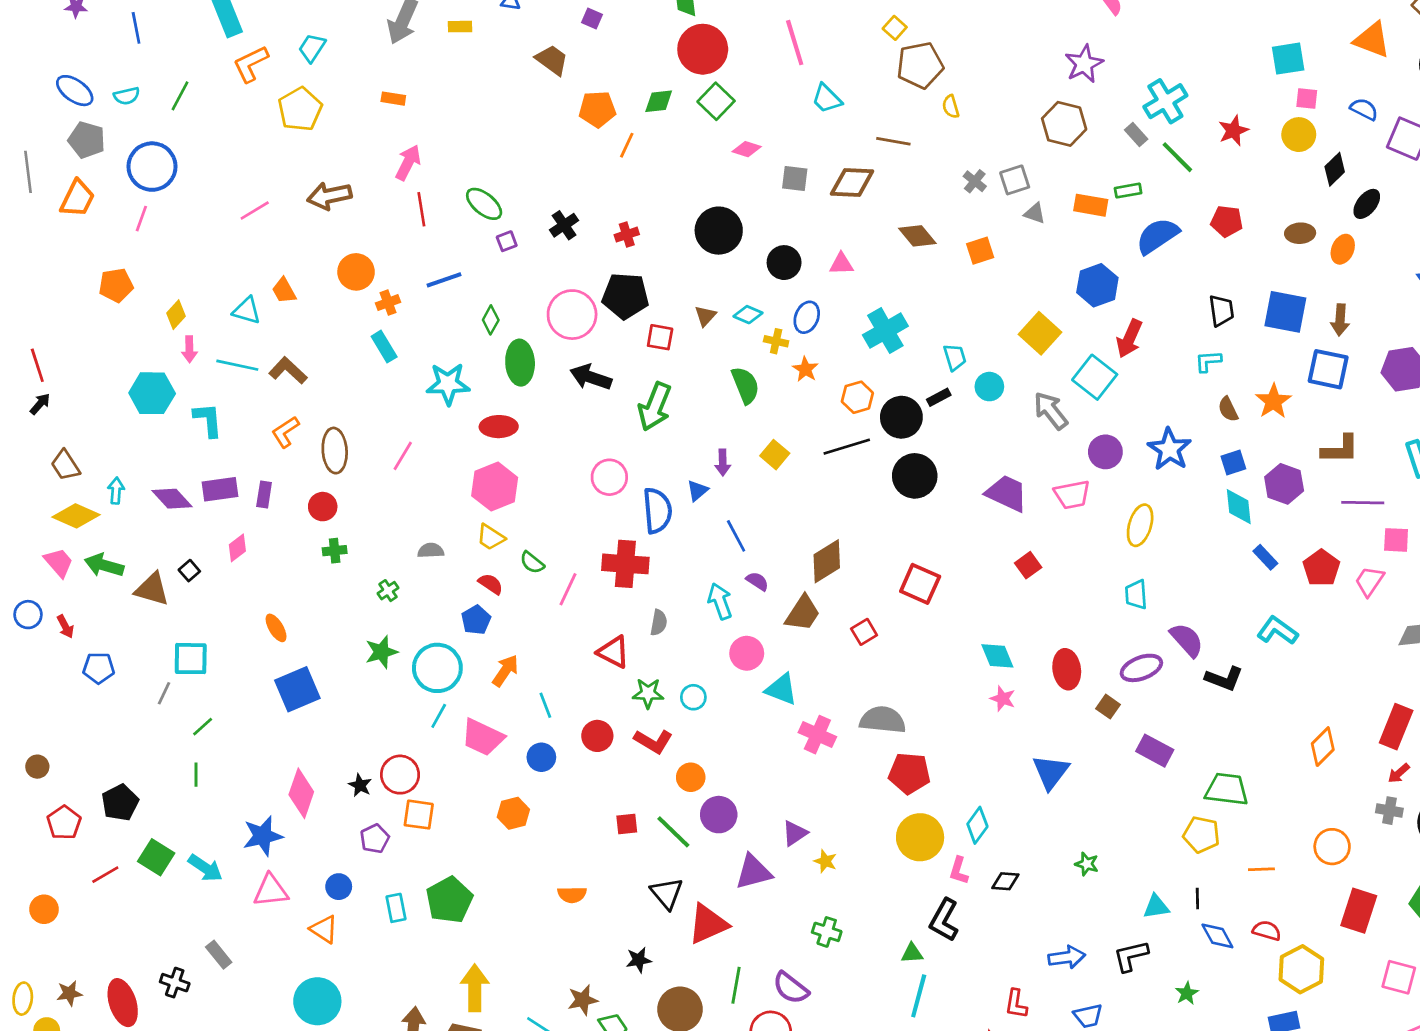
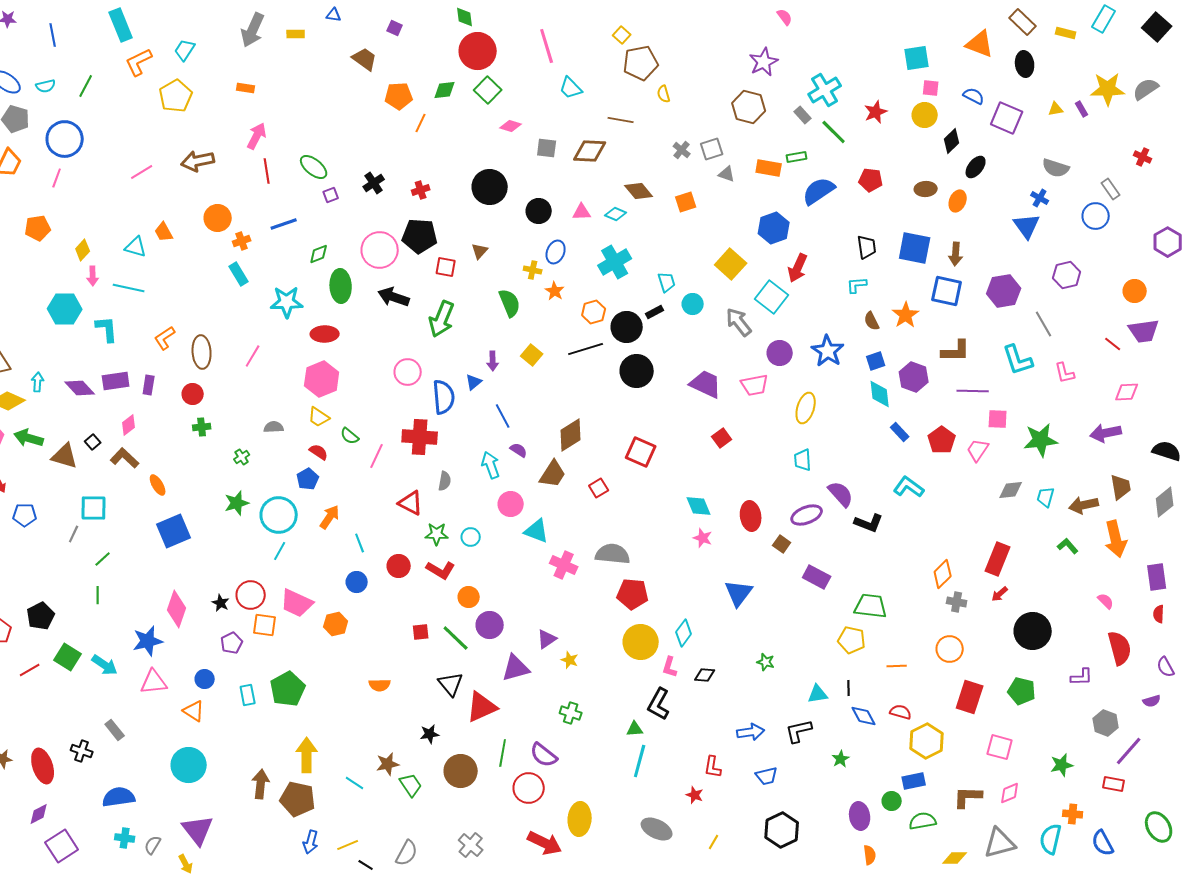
cyan diamond: (748, 315) -> (616, 214), moved
green diamond: (491, 320) -> (319, 254), turned 40
brown L-shape: (288, 371) -> (125, 458), moved
pink trapezoid: (483, 737) -> (297, 603), moved
gray cross: (1389, 811) -> (957, 602), moved

